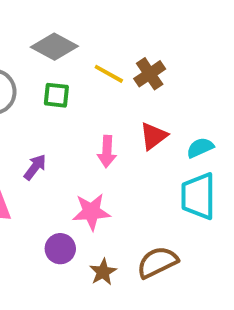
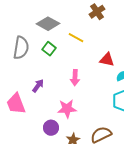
brown cross: (150, 74) -> (97, 12), moved
green square: (56, 95) -> (49, 49), turned 32
red triangle: (154, 136) -> (107, 60), moved, turned 49

